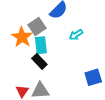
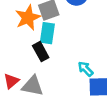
cyan arrow: (76, 35) -> (86, 69), moved, turned 64

